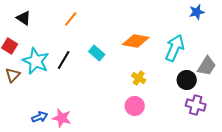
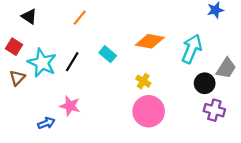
yellow cross: (139, 78) -> (143, 81), moved
pink circle: (135, 106) -> (149, 111), size x1.5
pink star: (62, 118) -> (70, 106), moved

